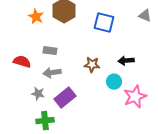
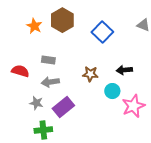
blue square: (104, 23) -> (102, 32), turned 30

